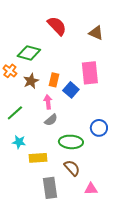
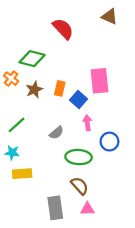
brown triangle: (96, 33) -> (109, 17), moved
pink arrow: (48, 102) -> (87, 123), moved
cyan star: (19, 142) -> (12, 153), moved
yellow rectangle: (38, 158) -> (22, 174), moved
pink triangle: (91, 189) -> (87, 209), moved

